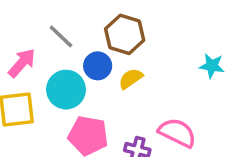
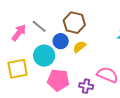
pink arrow: (22, 63) -> (19, 33), moved

